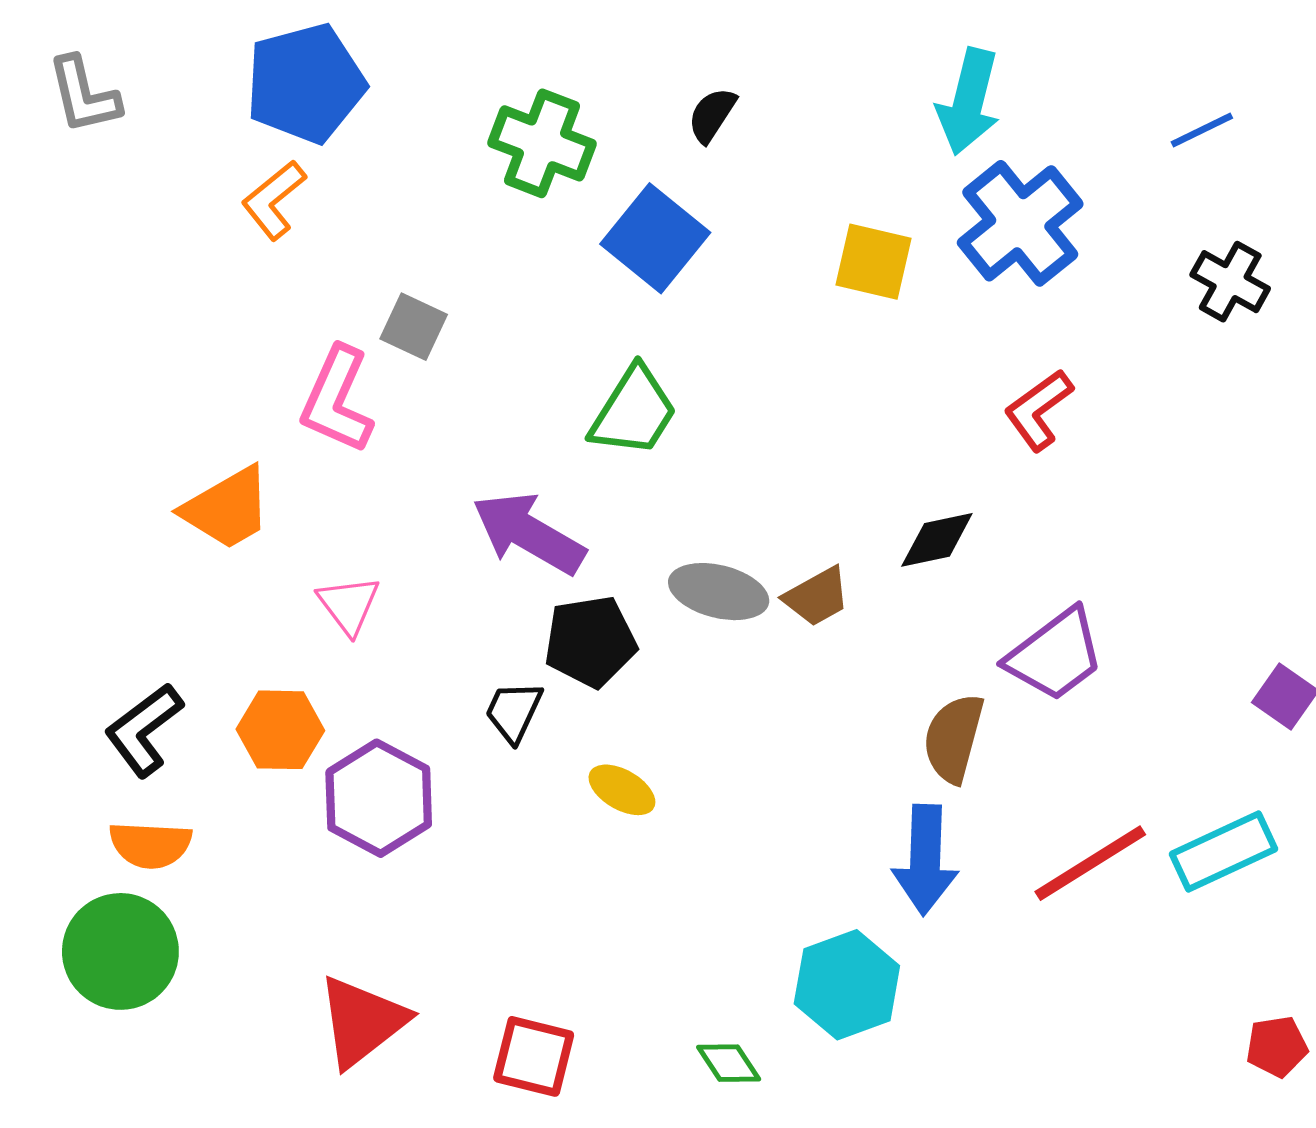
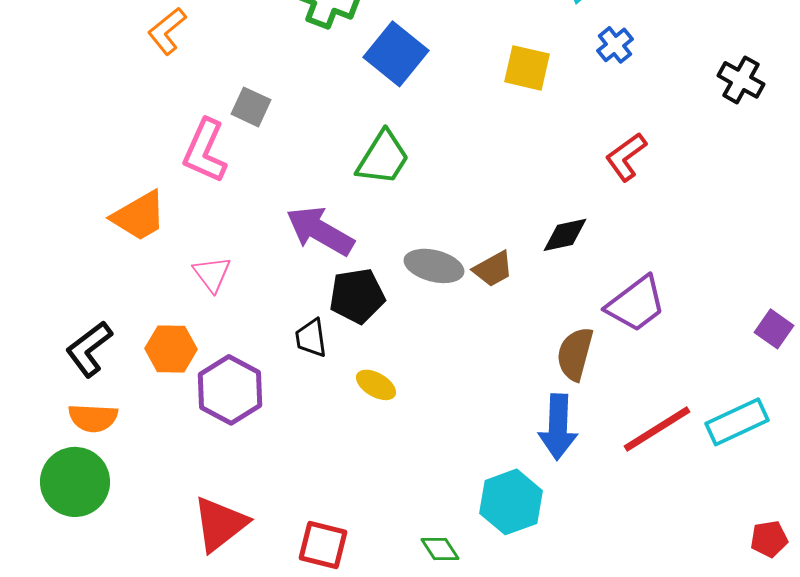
blue cross: (1020, 223) -> (615, 45), size x0.5
black trapezoid: (514, 712) -> (311, 338), turned -33

